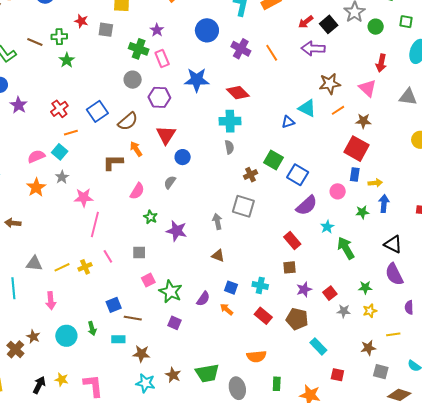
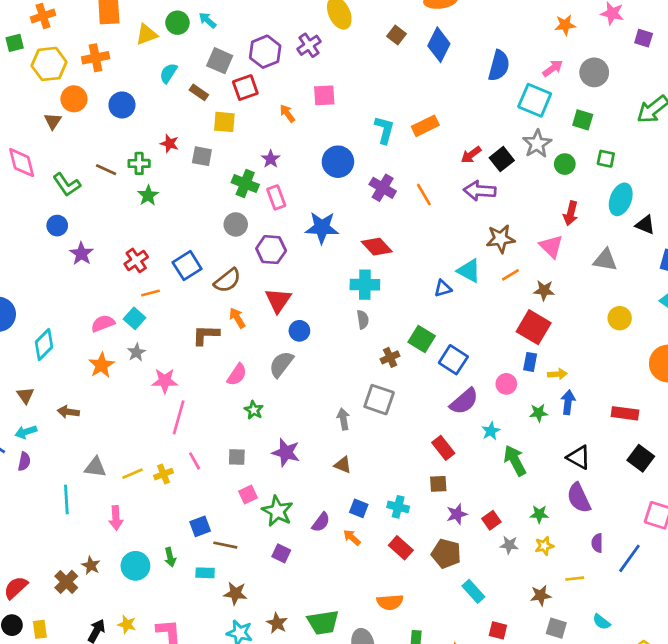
gray semicircle: (170, 182) -> (281, 364), size x1.5
purple star: (177, 231) -> (286, 452), moved

